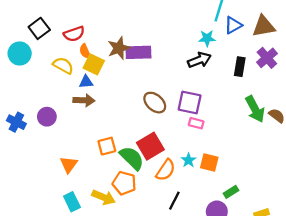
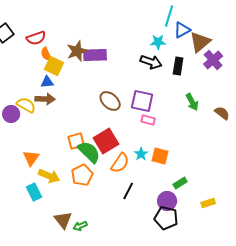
brown triangle: (264, 26) -> (200, 42), moved, turned -30
black arrow: (199, 60) -> (151, 62), turned 40
yellow semicircle: (63, 65) -> (26, 105), moved
black rectangle: (240, 67) -> (178, 66), moved
green arrow: (255, 109) -> (192, 102), moved, size x0.7
orange square: (107, 146) -> (76, 141), moved
orange pentagon: (124, 183) -> (82, 175), turned 30
yellow arrow: (104, 197) -> (49, 176), moved

